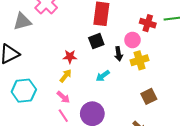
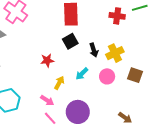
pink circle: (132, 40) -> (107, 76), moved
yellow arrow: (66, 76) -> (59, 83), moved
brown square: (149, 96) -> (135, 75), moved, turned -35

